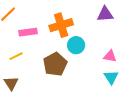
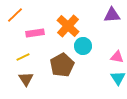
orange cross: (61, 25) -> (68, 26), turned -30
brown triangle: (11, 83) -> (26, 79), moved

